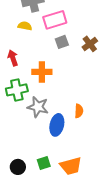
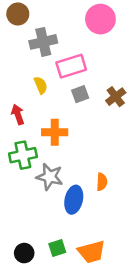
yellow semicircle: (25, 26) -> (41, 85), moved, turned 56

